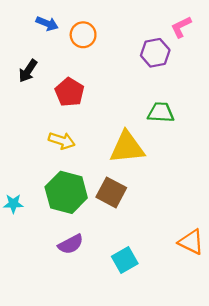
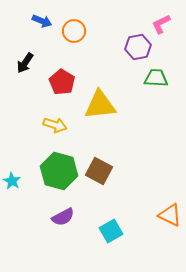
green trapezoid: (161, 112) -> (156, 78), moved
yellow triangle: (127, 147) -> (100, 105), moved
cyan star: (13, 204) -> (12, 181), turned 30

